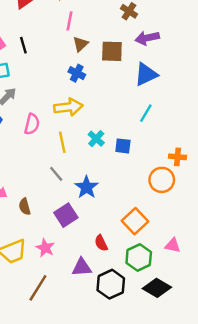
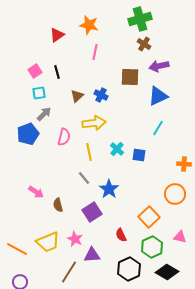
brown triangle: (80, 44) -> (77, 96), moved
orange circle: (162, 180) -> (175, 194), moved
purple triangle: (82, 267) -> (92, 255), moved

